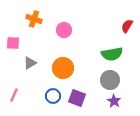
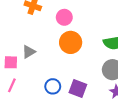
pink square: (13, 43) -> (11, 62), moved
orange circle: (63, 68) -> (71, 42), moved

